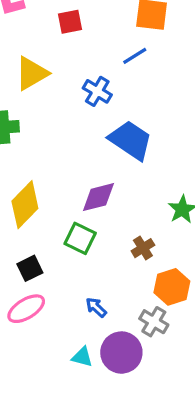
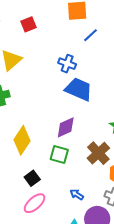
blue line: (135, 56) -> (91, 35), moved
blue cross: (97, 91) -> (67, 64), moved
brown cross: (143, 248) -> (98, 153), size x1.6

